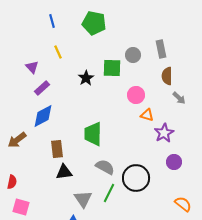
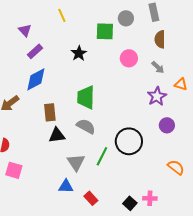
yellow line: (58, 52) -> (62, 15), moved
black star: (86, 78) -> (79, 53), moved
gray arrow: (179, 98) -> (158, 67), moved
orange triangle: (147, 115) -> (181, 84), moved
gray semicircle: (105, 167) -> (86, 126), moved

